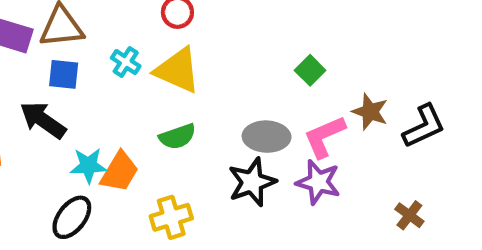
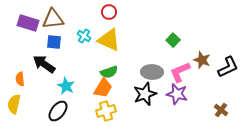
cyan star: (88, 166) -> (66, 86), turned 30
orange trapezoid: (119, 172) -> (103, 88), moved

